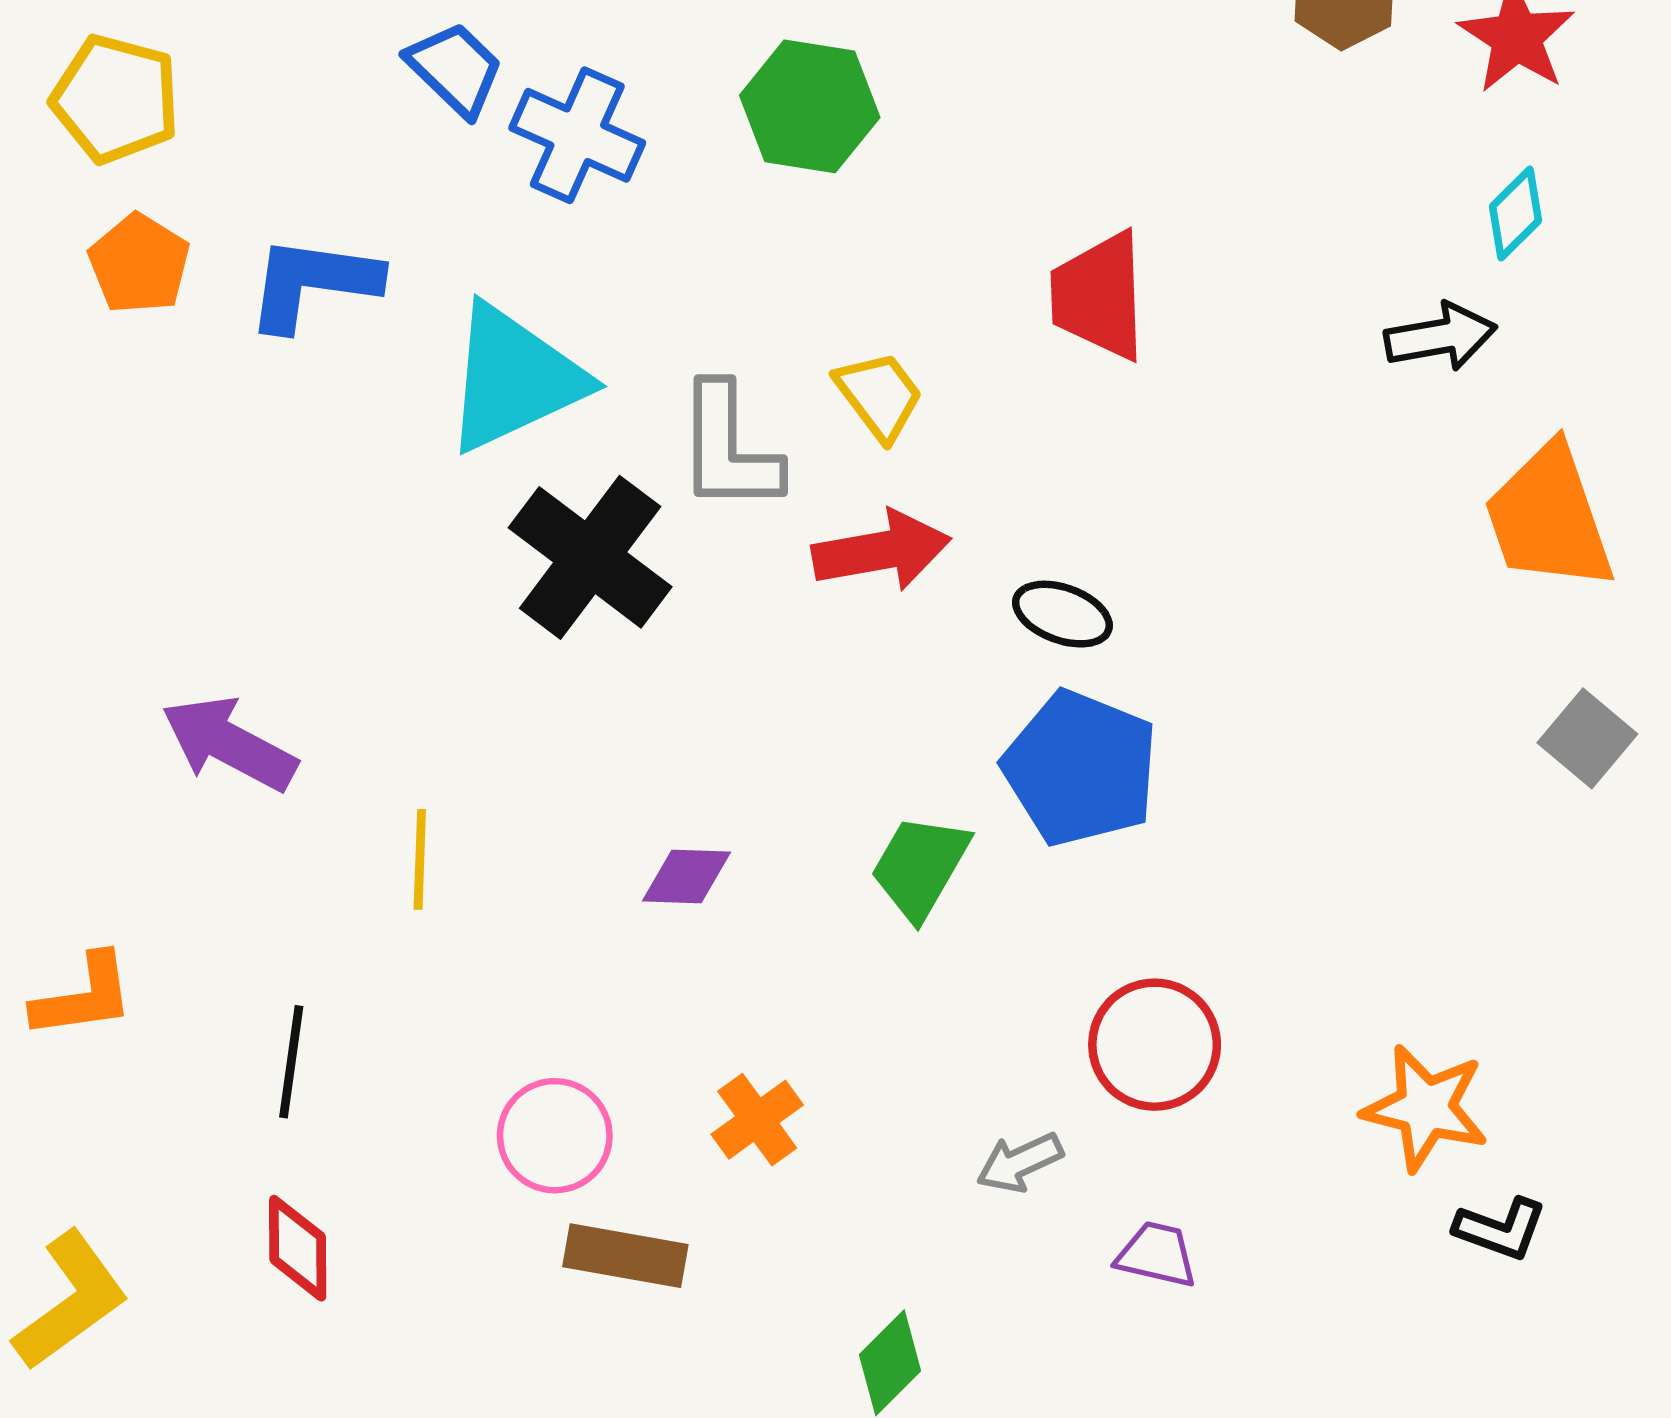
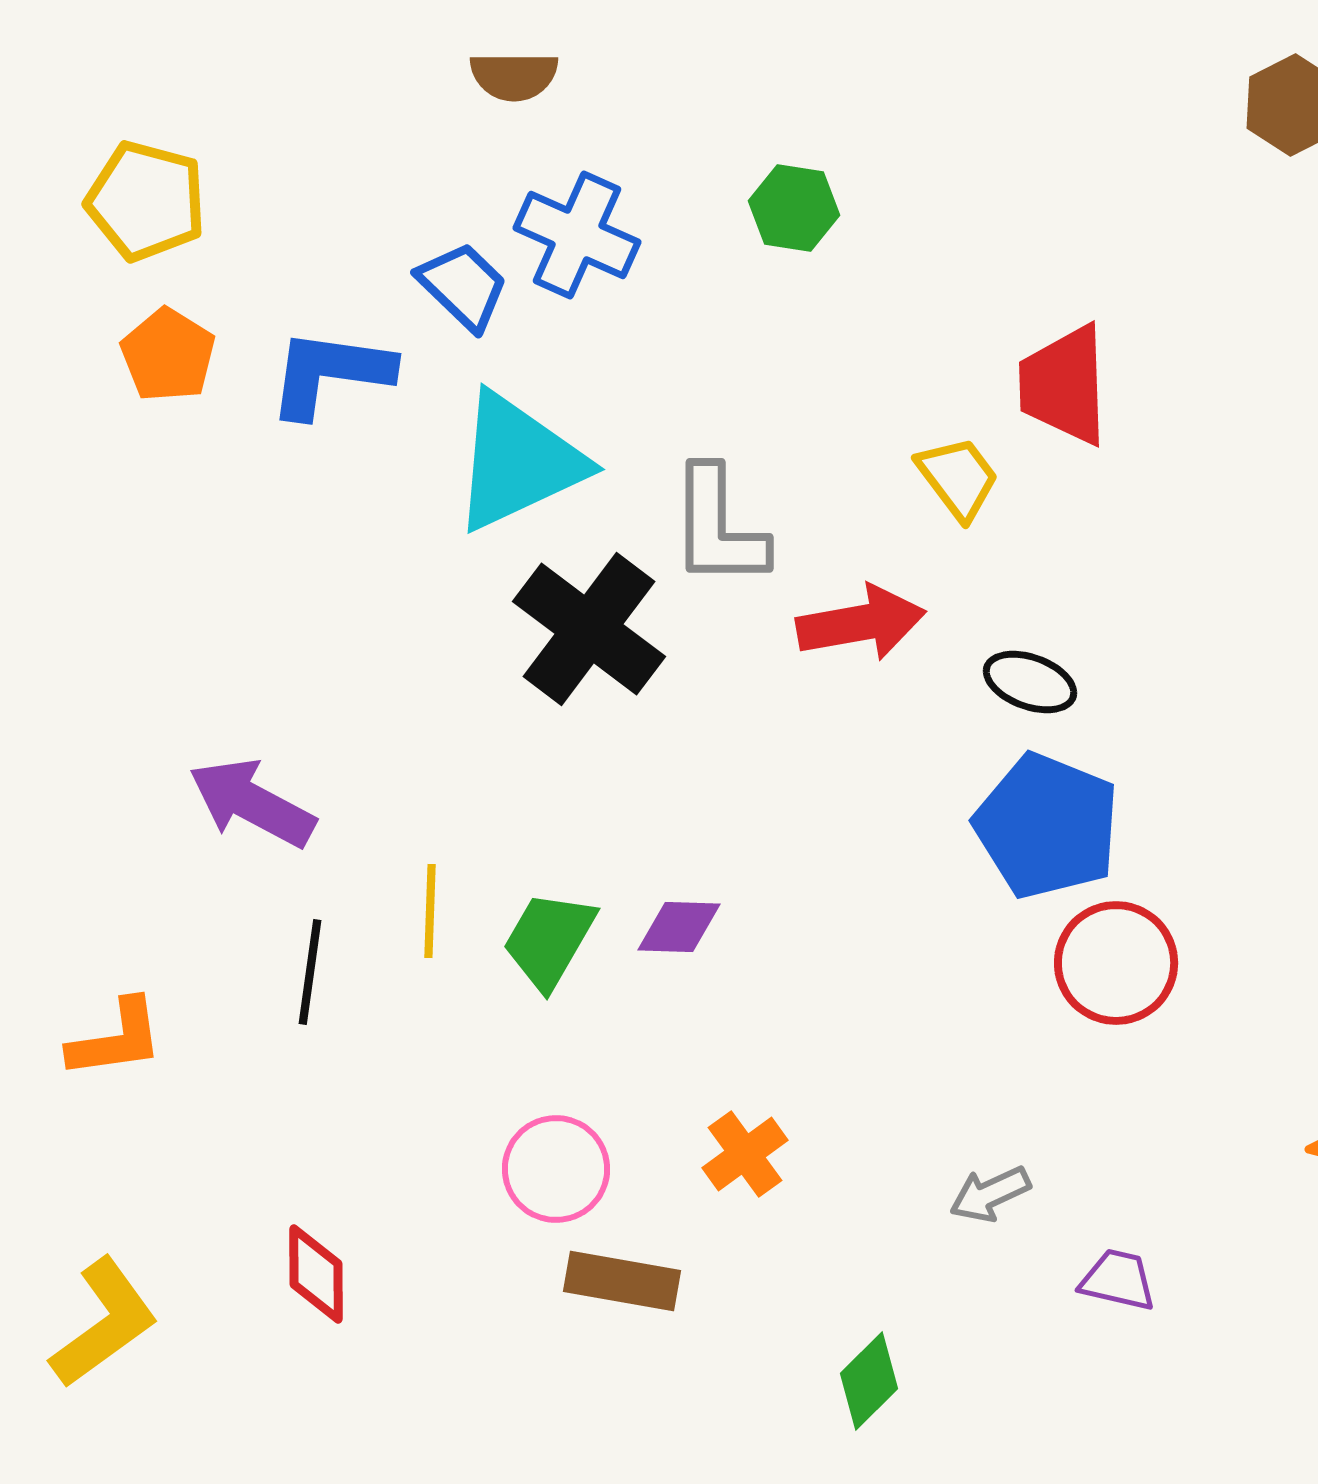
blue trapezoid: (455, 69) -> (463, 286), moved
green hexagon: (810, 106) -> (794, 208), size x0.7
yellow trapezoid: (879, 396) -> (958, 478), moved
green trapezoid: (920, 867) -> (549, 940), moved
red circle: (1155, 1045) -> (1116, 963), moved
black line: (291, 1062) -> (310, 972), moved

